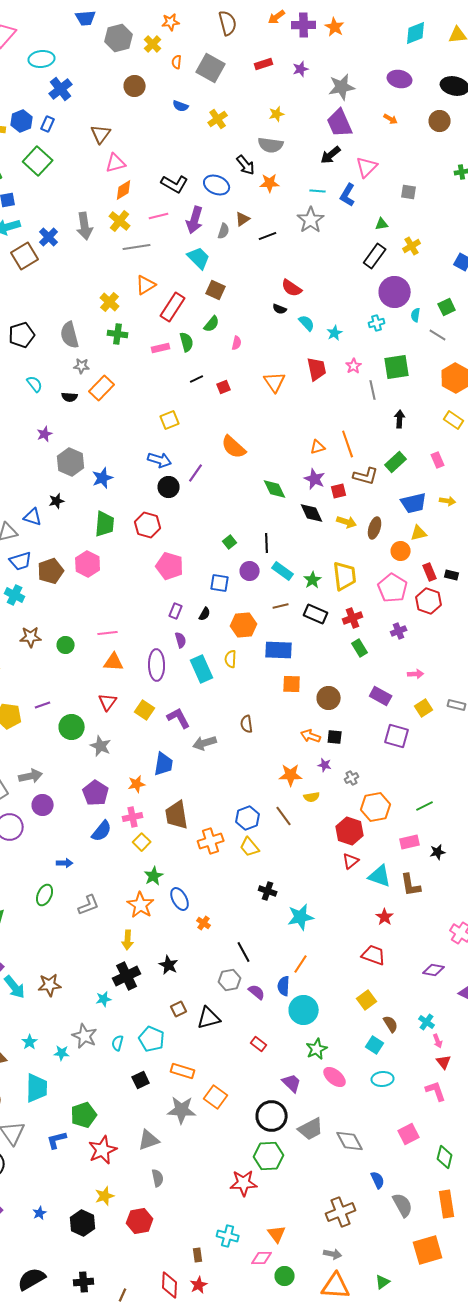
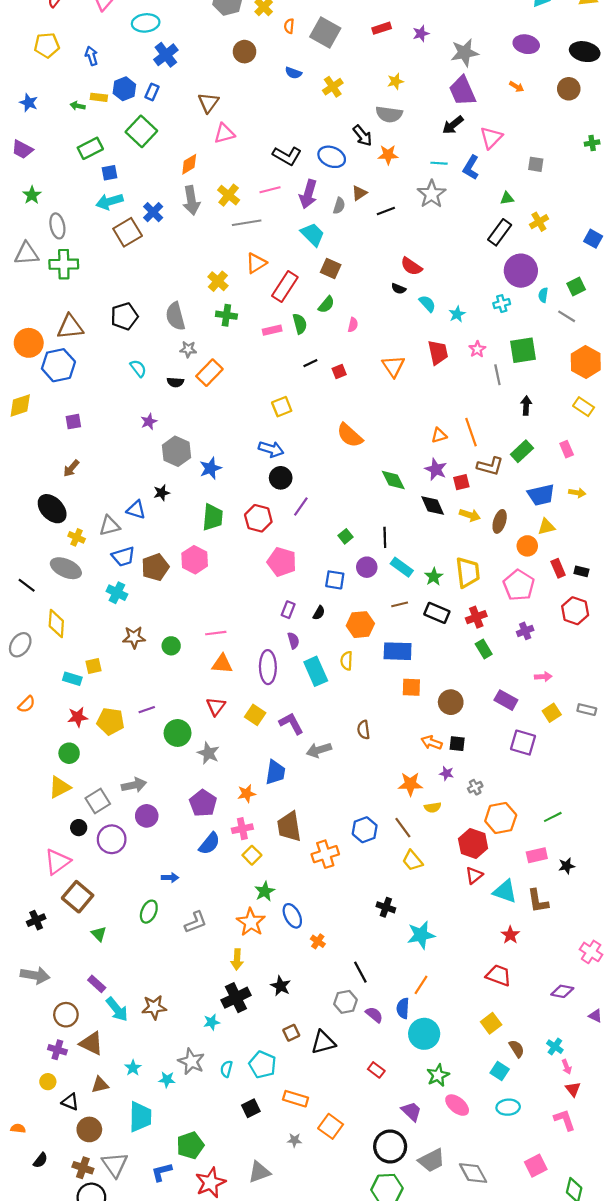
orange diamond: (124, 190) -> (189, 164), moved
purple line: (196, 473) -> (301, 507), moved
red hexagon: (429, 601) -> (575, 611), moved
yellow trapezoid: (250, 847) -> (412, 861), moved
gray star: (182, 1110) -> (294, 1140), size x0.5

